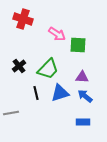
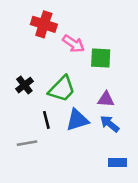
red cross: (23, 19) -> (44, 24), moved
gray line: (11, 113) -> (27, 143), moved
blue rectangle: (83, 122) -> (117, 163), moved

